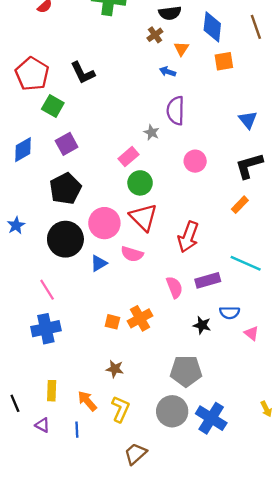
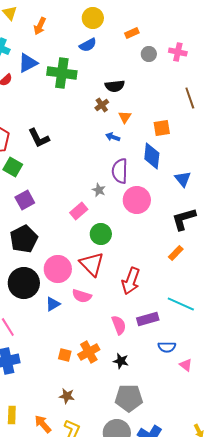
blue diamond: (212, 27) -> (152, 156), moved
pink circle: (195, 161) -> (137, 200), moved, size x1.4
green circle: (140, 183) -> (101, 234), moved
black star: (202, 325) -> (121, 361), moved

